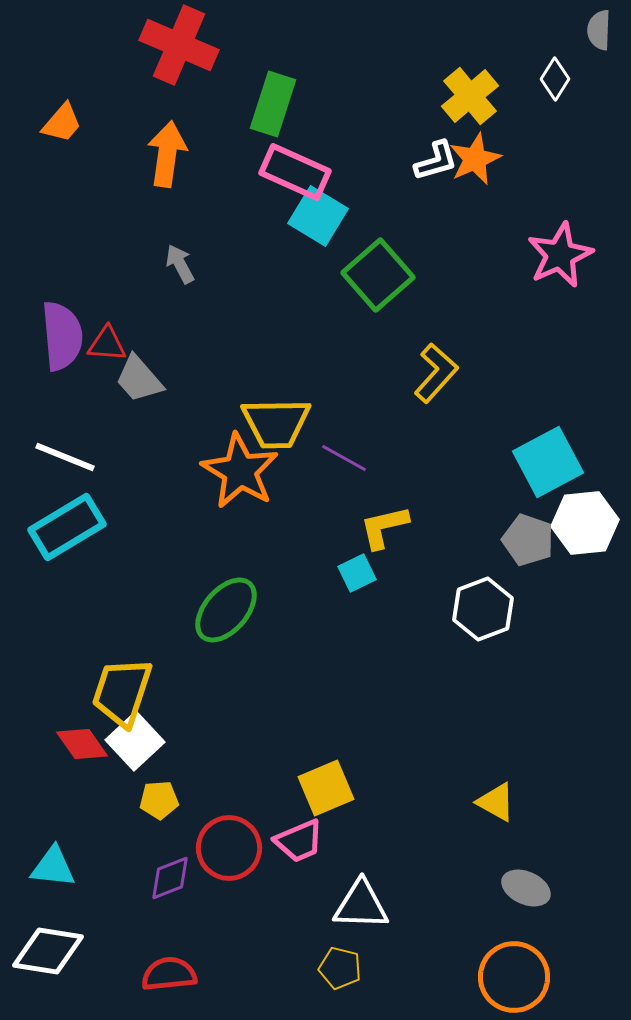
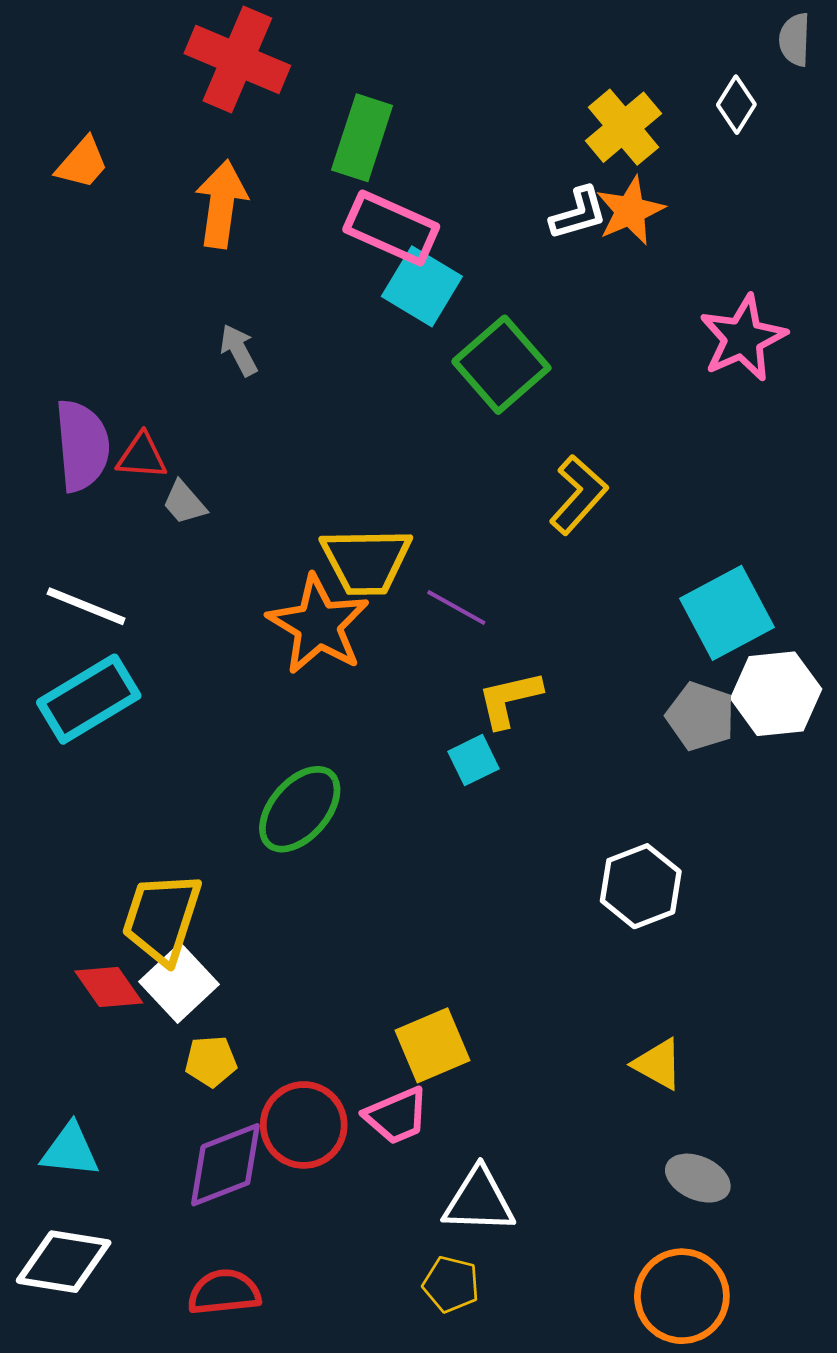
gray trapezoid: (139, 379) -> (184, 503), size x0.7
white hexagon: (483, 609) -> (641, 886), moved
purple diamond: (170, 878) -> (225, 1165), size x1.5

